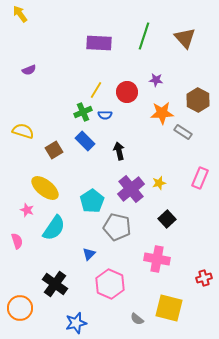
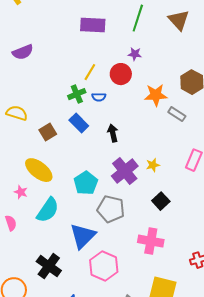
purple semicircle: (29, 70) -> (23, 52), size x1.5
purple star: (156, 80) -> (135, 54), moved
blue triangle: (89, 254) -> (83, 236), size x2.0

